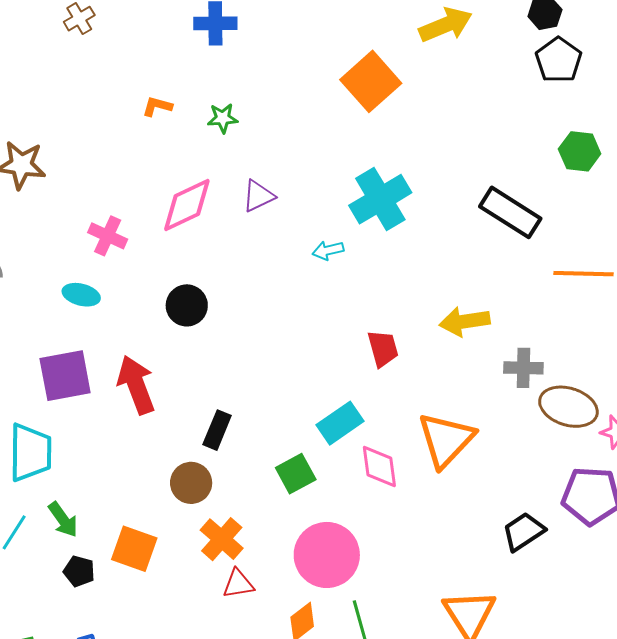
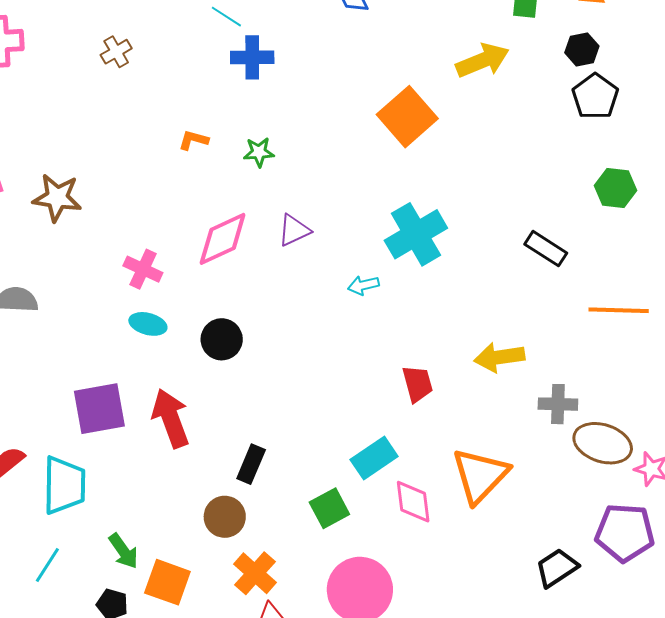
black rectangle: (510, 212) -> (546, 249), size x0.7
cyan ellipse: (81, 295) -> (148, 324), moved
green arrow: (63, 520) -> (123, 551), moved

